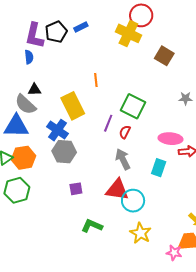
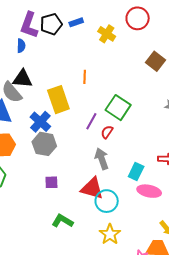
yellow cross: (128, 33) -> (107, 34), moved, size x0.7
black triangle: (34, 90) -> (22, 79), size x1.5
pink ellipse: (170, 139) -> (149, 191), moved

